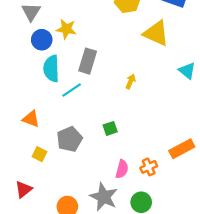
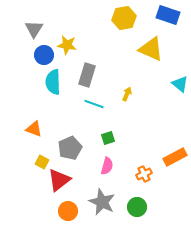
cyan line: (72, 90) -> (94, 104), moved, turned 54
pink semicircle: (122, 169) -> (107, 166), moved
red triangle: (24, 189) -> (59, 180), moved, size x1.4

